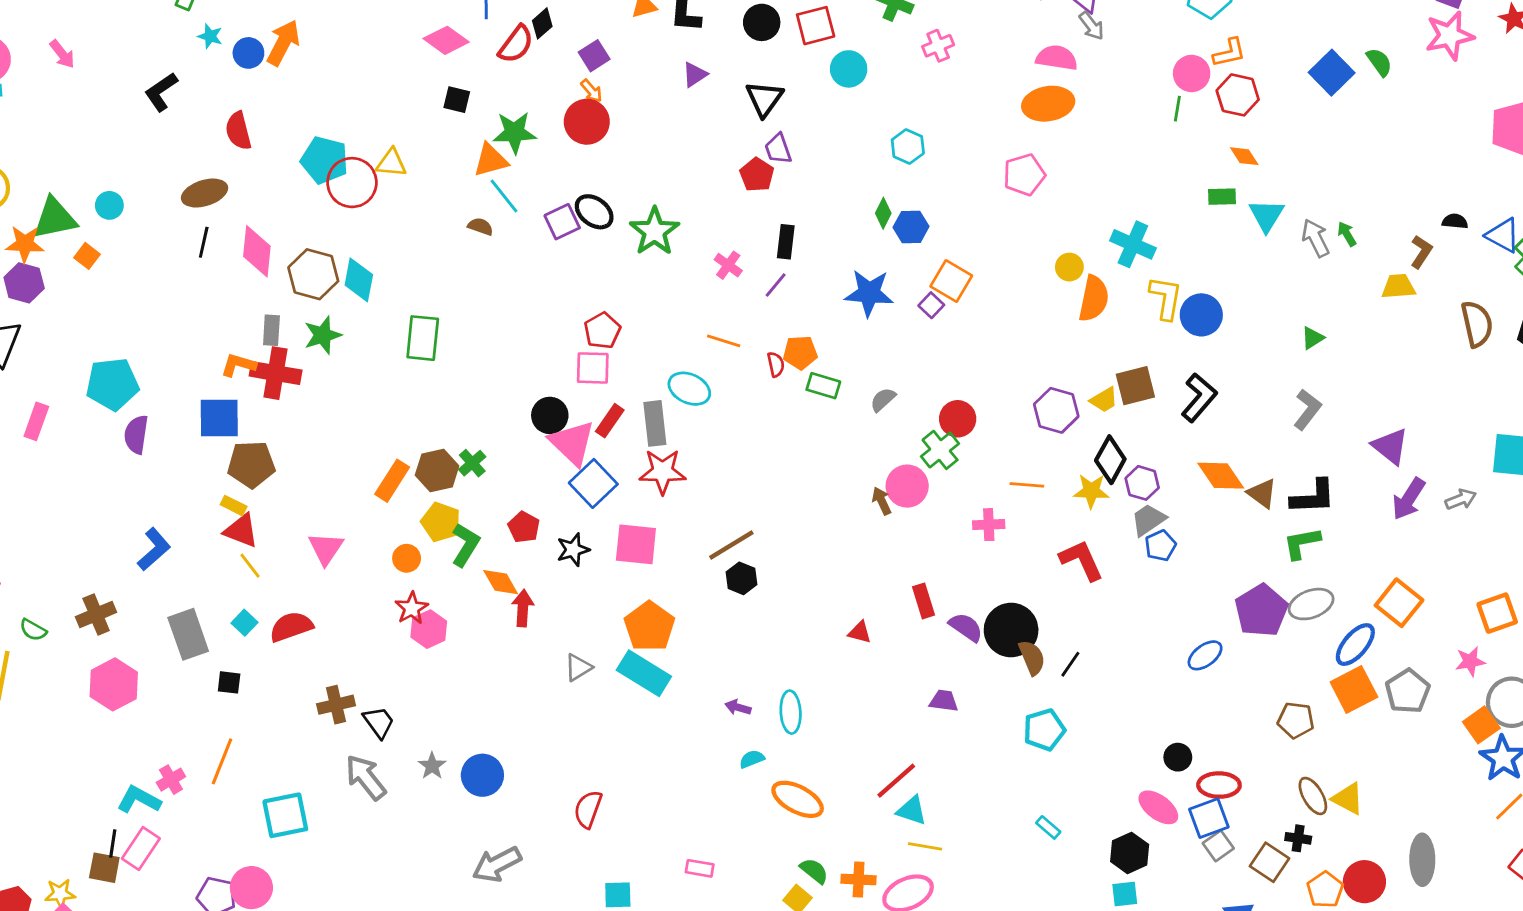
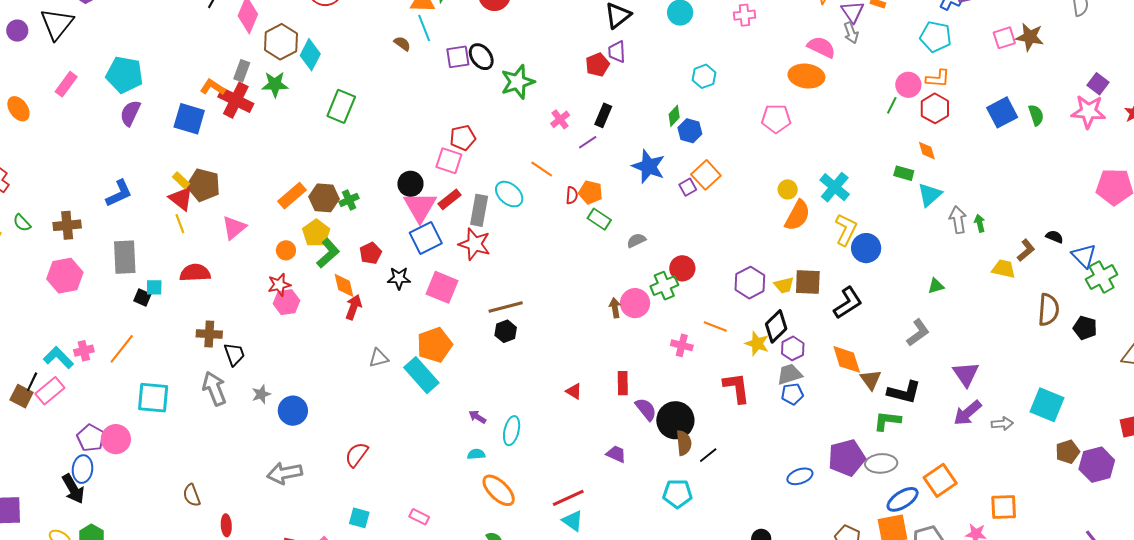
brown pentagon: (251, 464) -> (204, 185), moved
cyan square: (244, 623) -> (154, 287), moved, turned 30

